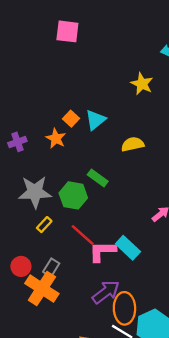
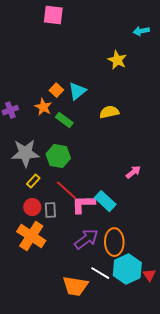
green rectangle: (98, 178) -> (64, 120), moved
red circle: (21, 266) -> (32, 207), moved
gray rectangle: (51, 268) -> (50, 210), moved, turned -35
orange ellipse: (124, 308) -> (114, 242), moved

